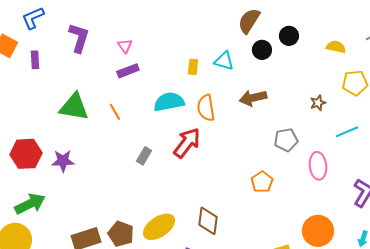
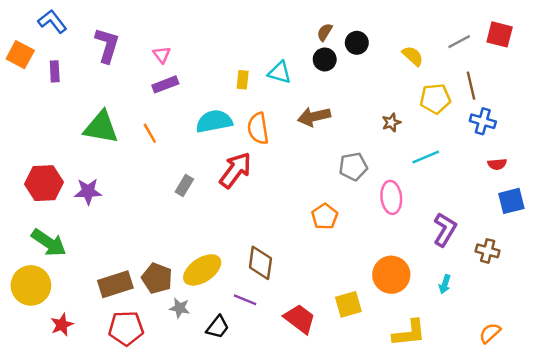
blue L-shape: (33, 18) -> (52, 21), turned 75
brown semicircle: (249, 21) -> (325, 32), moved, size x0.6
yellow semicircle: (336, 47) -> (413, 56), turned 30
green arrow: (30, 204) -> (49, 243), turned 60

